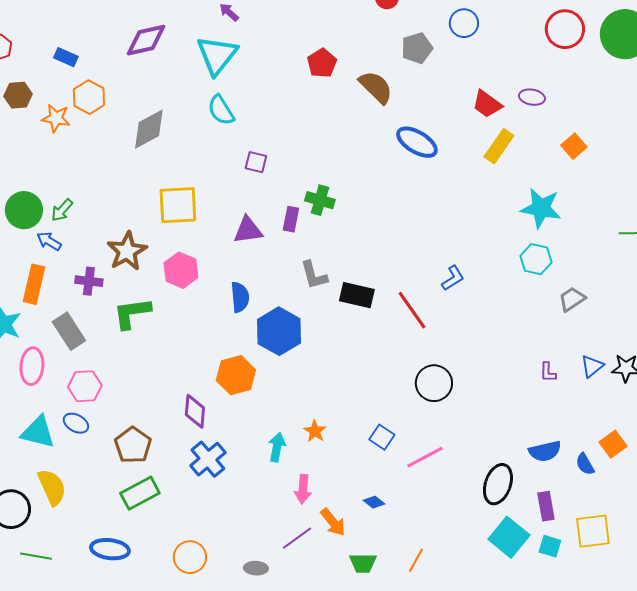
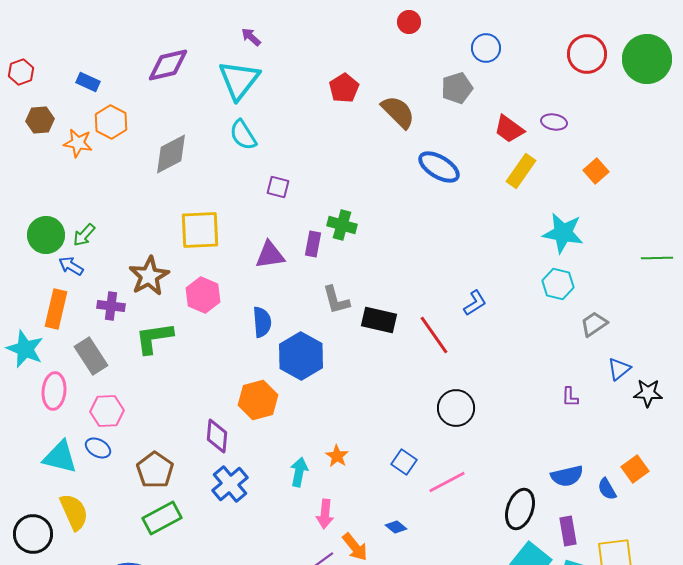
gray pentagon: (417, 48) -> (457, 88), moved
blue triangle: (592, 366) -> (619, 369), moved

